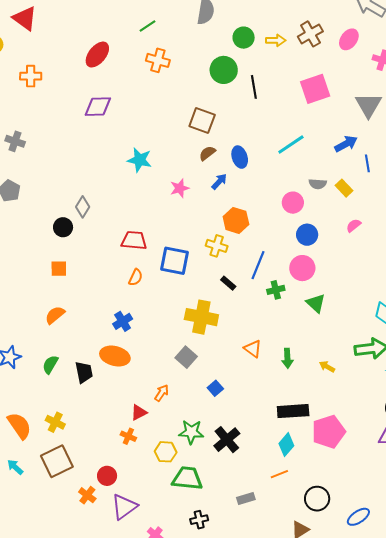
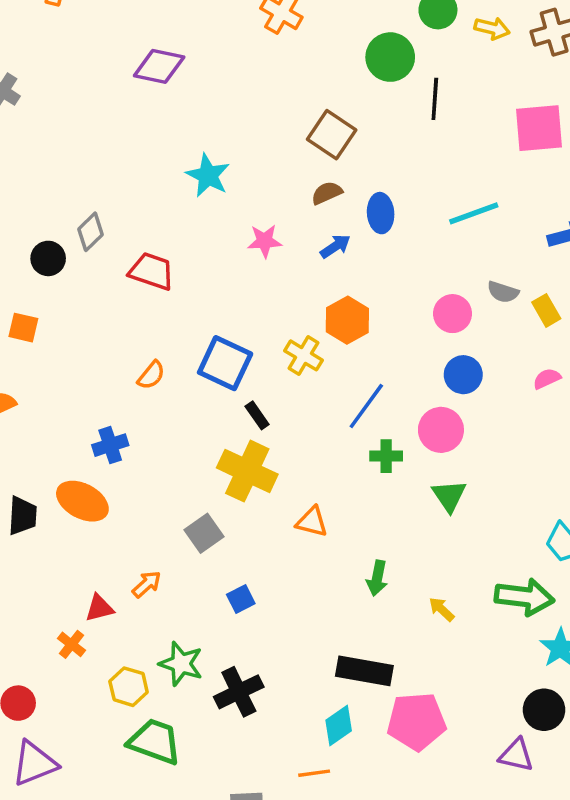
red trapezoid: (134, 240) -> (152, 271), moved
black rectangle: (228, 283) -> (257, 415), moved
orange triangle: (253, 349) -> (312, 522), moved, turned -36

